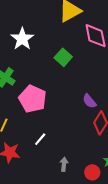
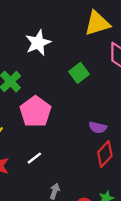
purple semicircle: (89, 101) -> (98, 127), turned -49

